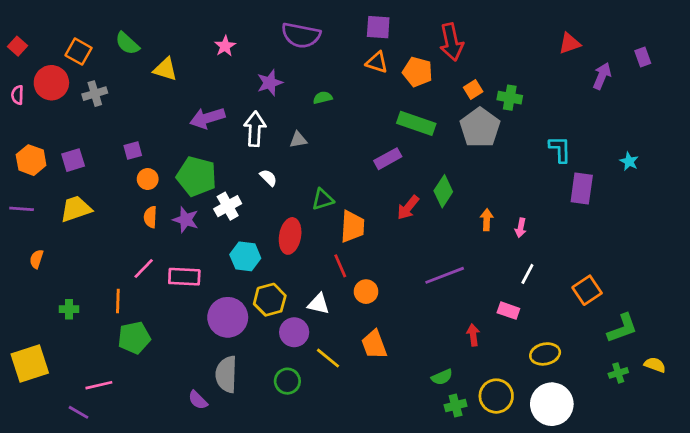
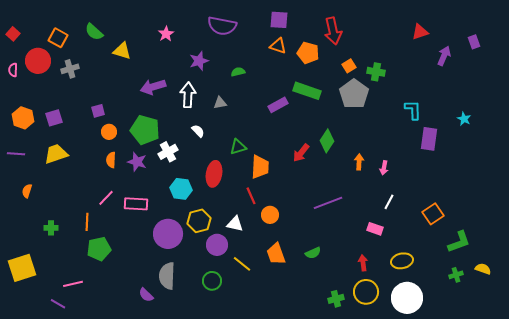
purple rectangle: (388, 159) -> (278, 105), moved
red arrow: (473, 335) -> (363, 263), moved
green semicircle: (442, 377) -> (313, 253), moved

